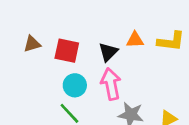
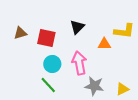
orange triangle: (135, 40) -> (104, 44), moved
black triangle: (108, 52) -> (77, 27), moved

